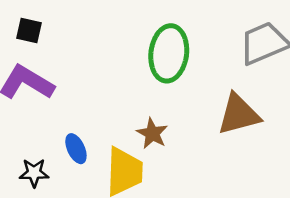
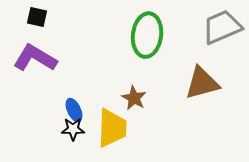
black star: (34, 173) -> (73, 129), moved

